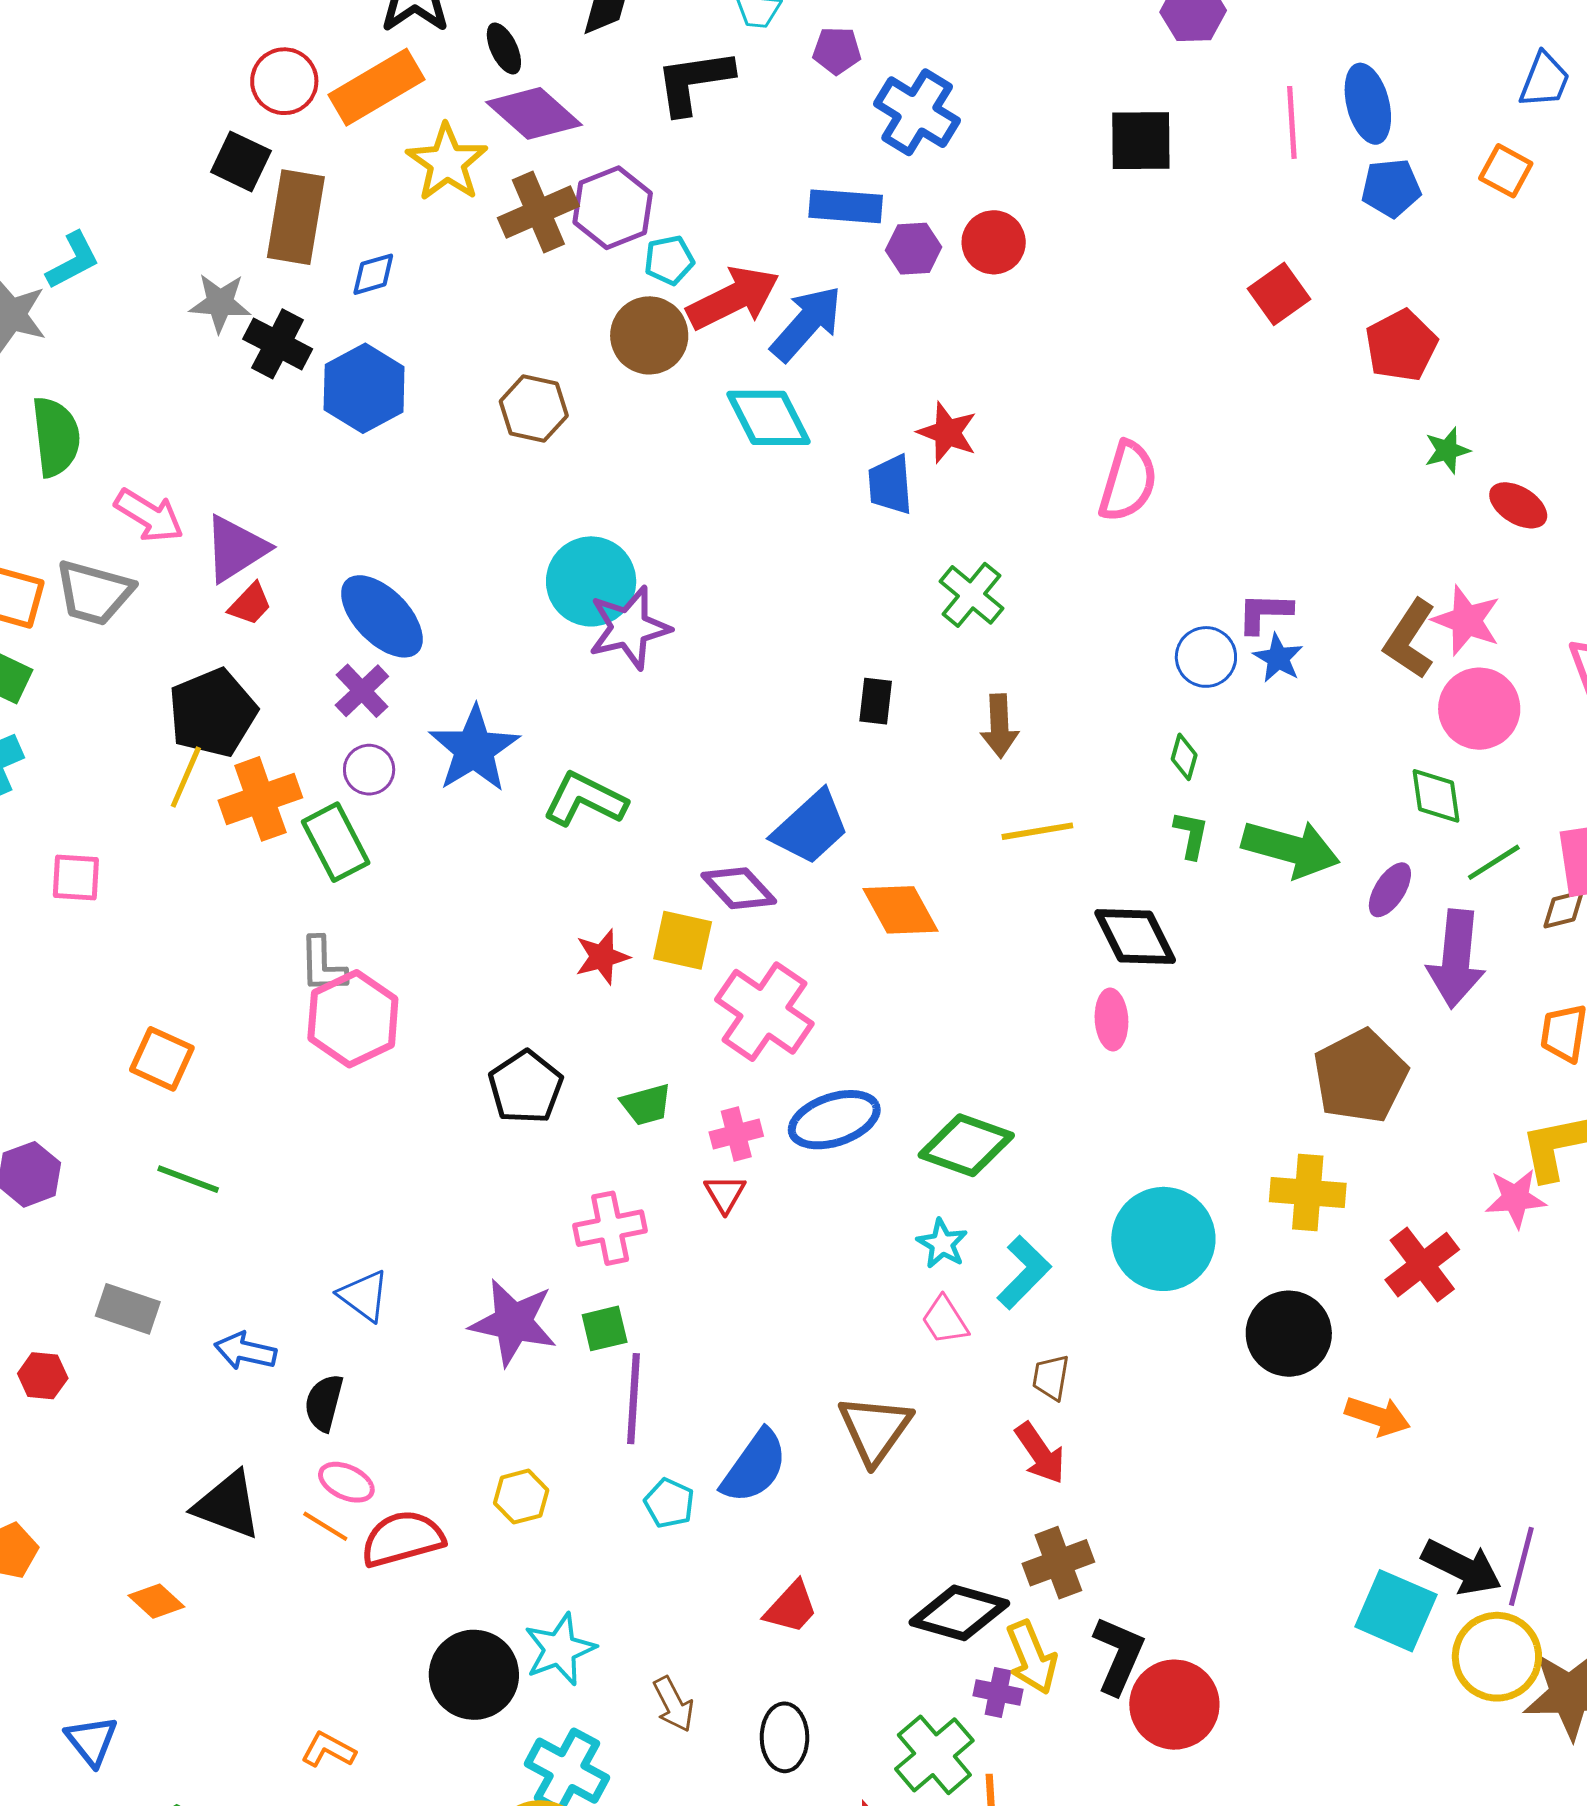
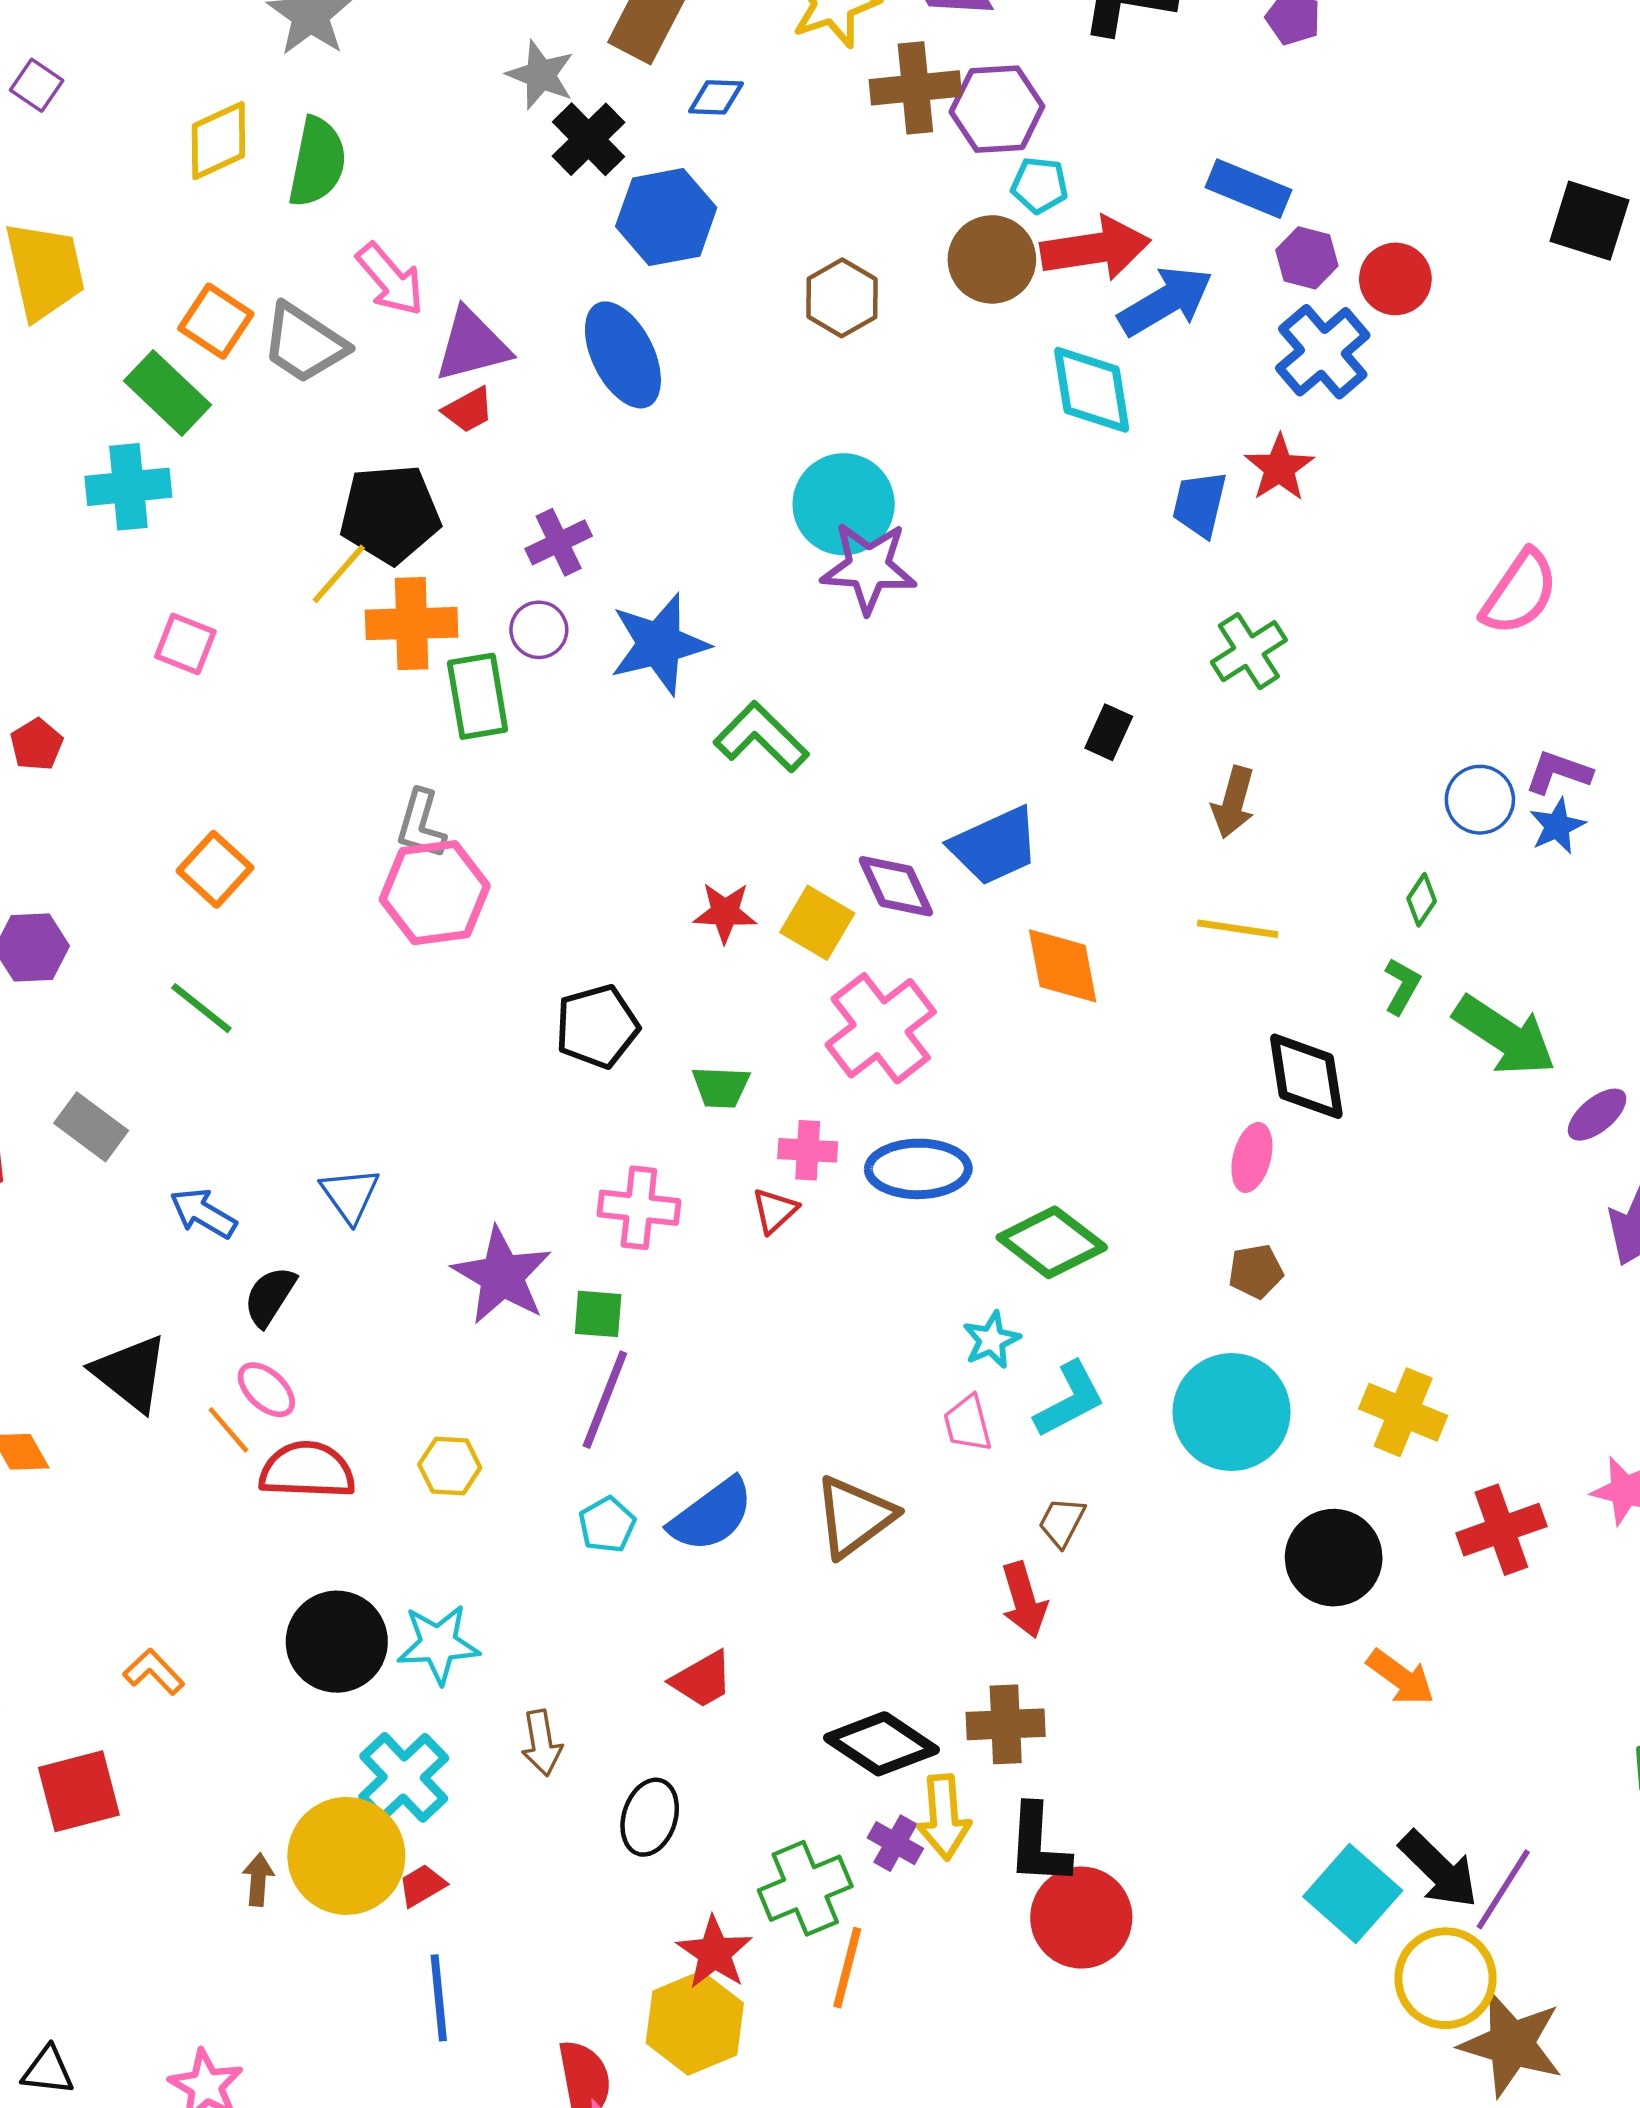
blue cross: (917, 112) -> (1323, 352), moved
pink semicircle: (1128, 481) -> (1520, 593), moved
blue ellipse: (382, 616) -> (623, 355), moved
brown pentagon: (1360, 1076) -> (1256, 1271), moved, size x0.5
black L-shape: (1118, 1655) -> (1038, 1845), turned 142

